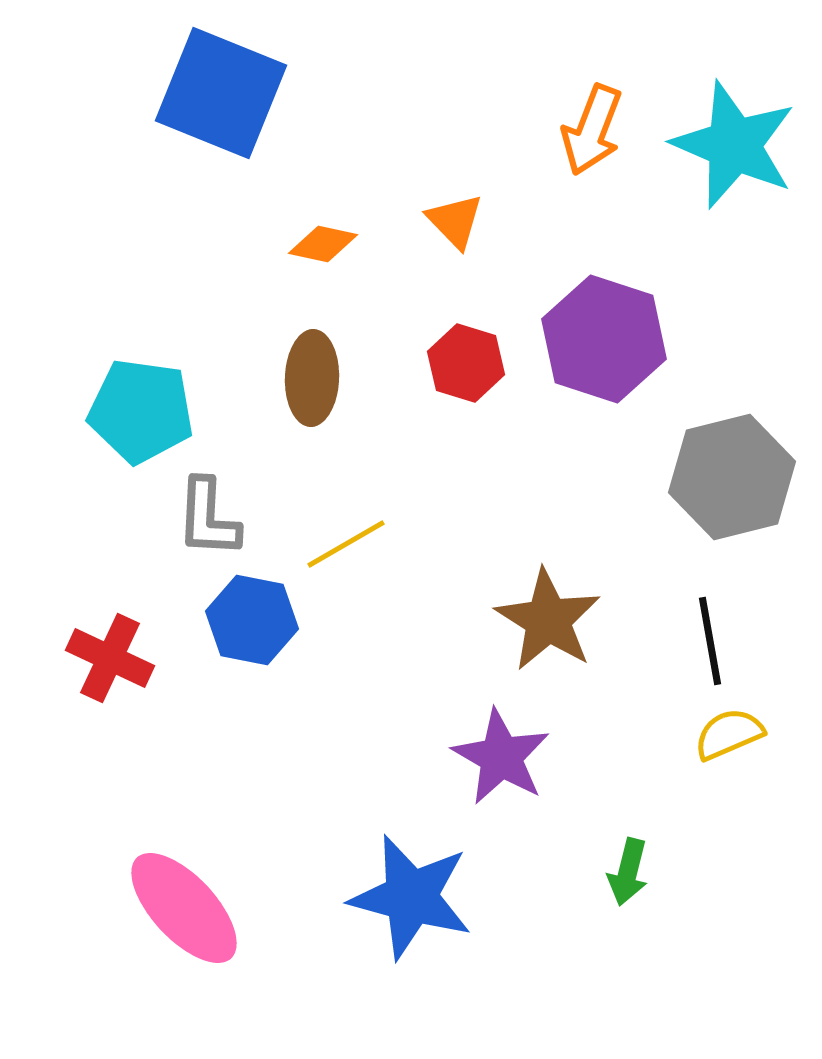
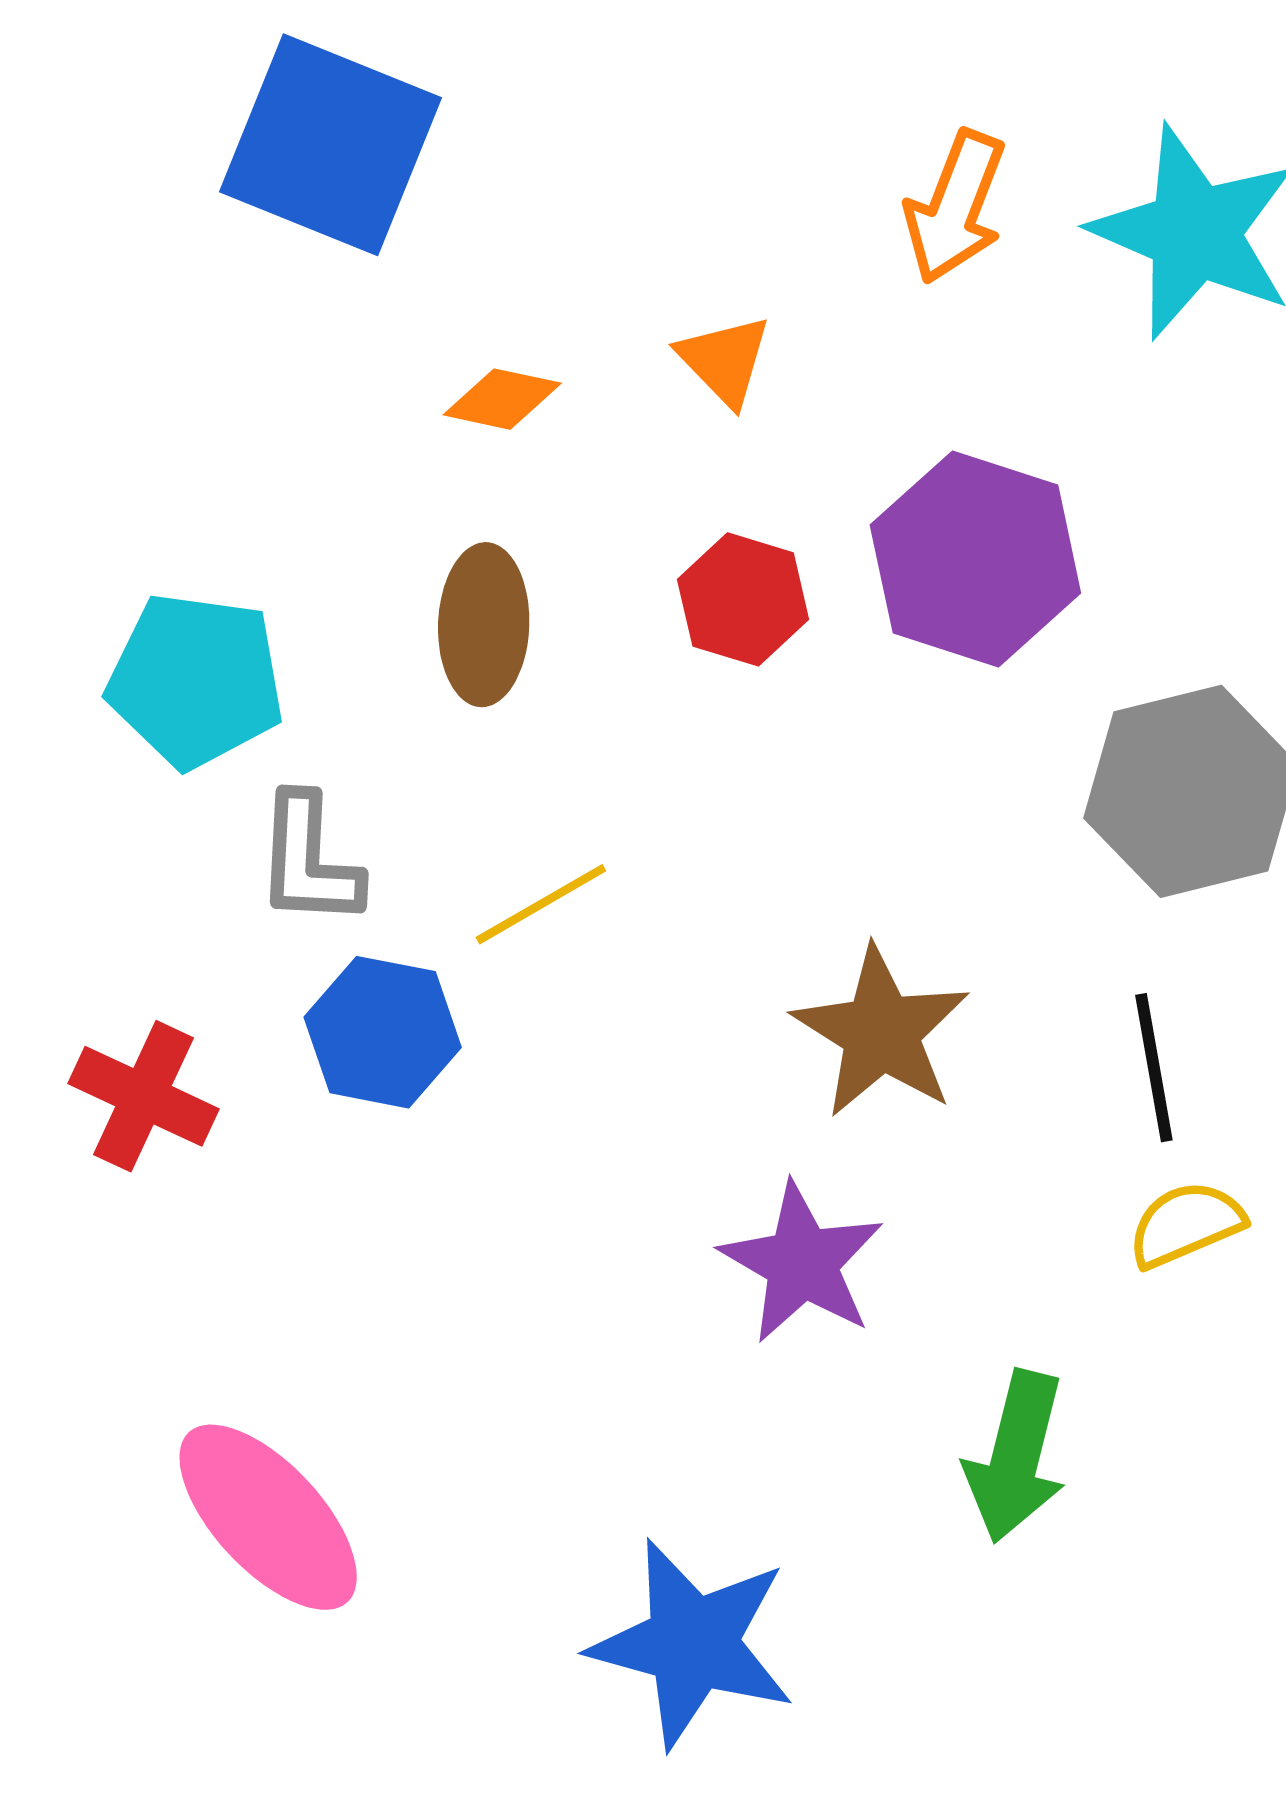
green arrow: (628, 872) -> (1016, 1457), size x1.5
blue star: (411, 897) -> (692, 1644), moved

